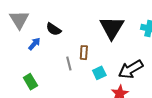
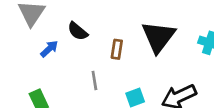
brown rectangle: (84, 53) -> (117, 49), moved

